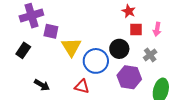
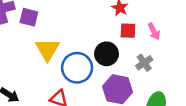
pink arrow: (157, 29) -> (154, 31), turned -40
purple square: (51, 31) -> (29, 17), moved

